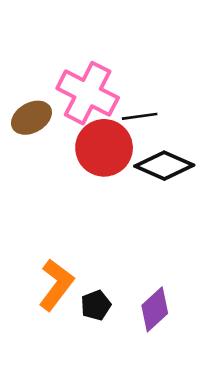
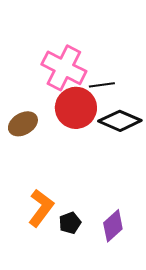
brown ellipse: (31, 118) -> (23, 124), moved

